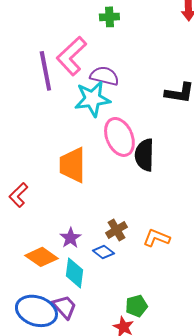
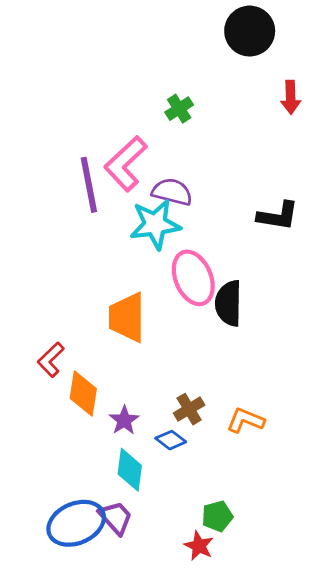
green cross: (109, 17) -> (179, 109), turned -30
orange diamond: (41, 257) -> (83, 394), moved, turned 64
blue ellipse: (36, 311) -> (76, 523), turned -42

